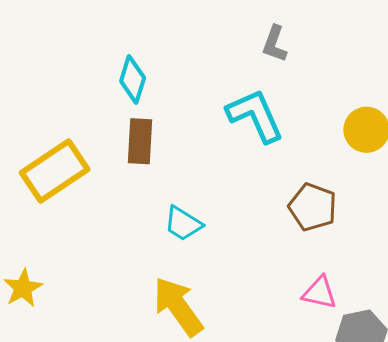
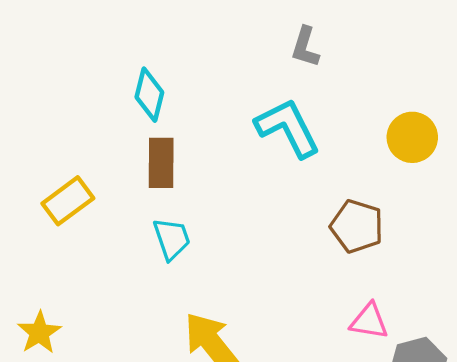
yellow rectangle: (55, 171) -> (68, 201), size x0.7
cyan trapezoid: (183, 224) -> (172, 239), moved, turned -138

